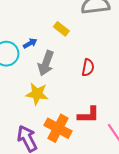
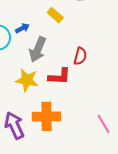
red L-shape: (88, 115) -> (59, 76), moved
orange cross: (58, 128) -> (46, 116), turned -32

